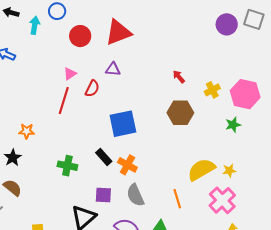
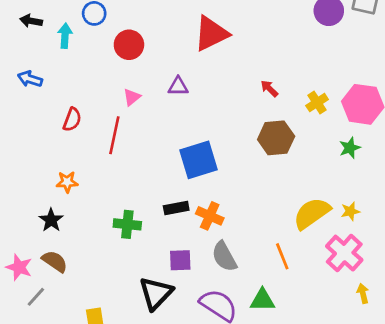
red triangle: (118, 32) -> (211, 34), moved
pink triangle: (70, 74) -> (132, 97), moved
red semicircle: (92, 89) -> (72, 120), moved
black rectangle: (104, 157) -> (176, 208), turned -54

